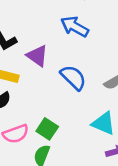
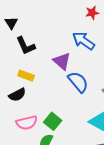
purple triangle: (37, 56) -> (62, 61), moved

